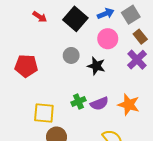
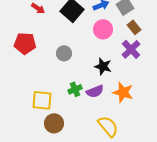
gray circle: (71, 55) -> (64, 53), moved
red pentagon: (26, 66) -> (25, 43), moved
black star: (96, 66) -> (103, 66), moved

